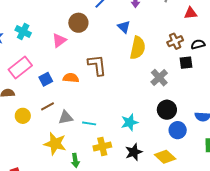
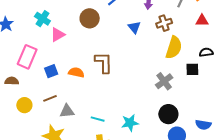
cyan cross: (23, 31) -> (42, 19), moved
pink triangle: (59, 40) -> (58, 35), moved
brown cross: (175, 41) -> (164, 23), moved
yellow semicircle: (138, 48) -> (174, 48), moved
pink rectangle: (20, 67) -> (27, 57), turned -35
cyan line: (89, 123) -> (98, 119), moved

